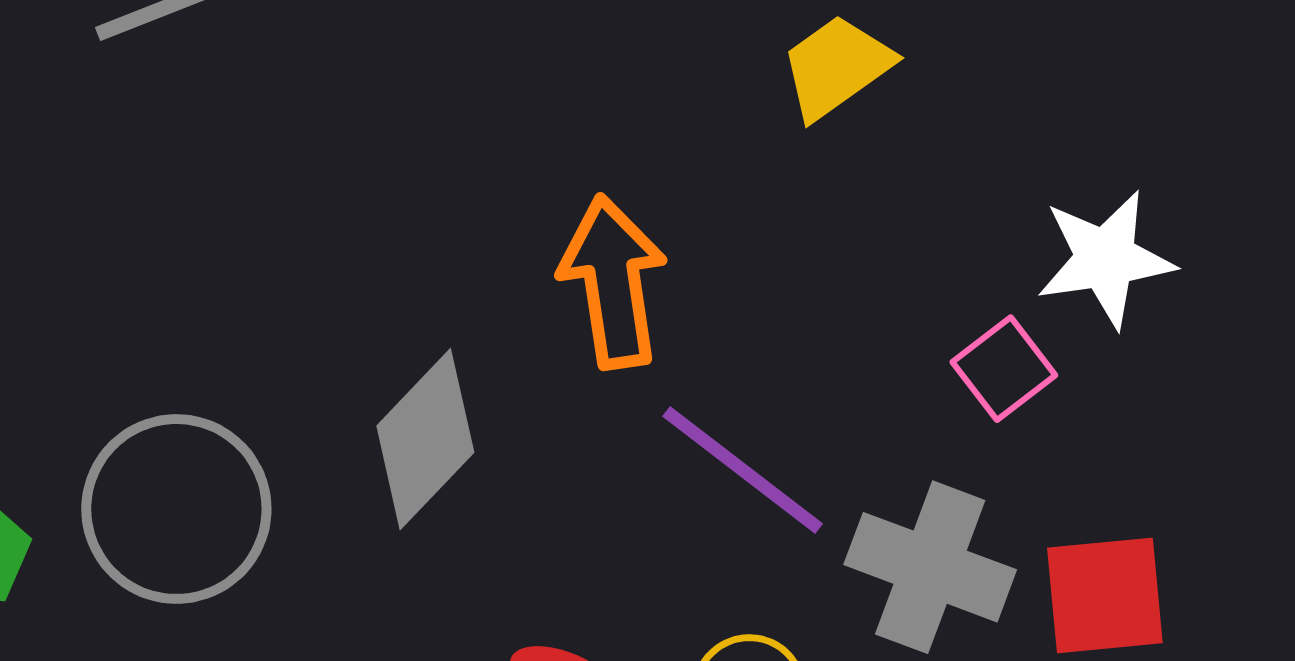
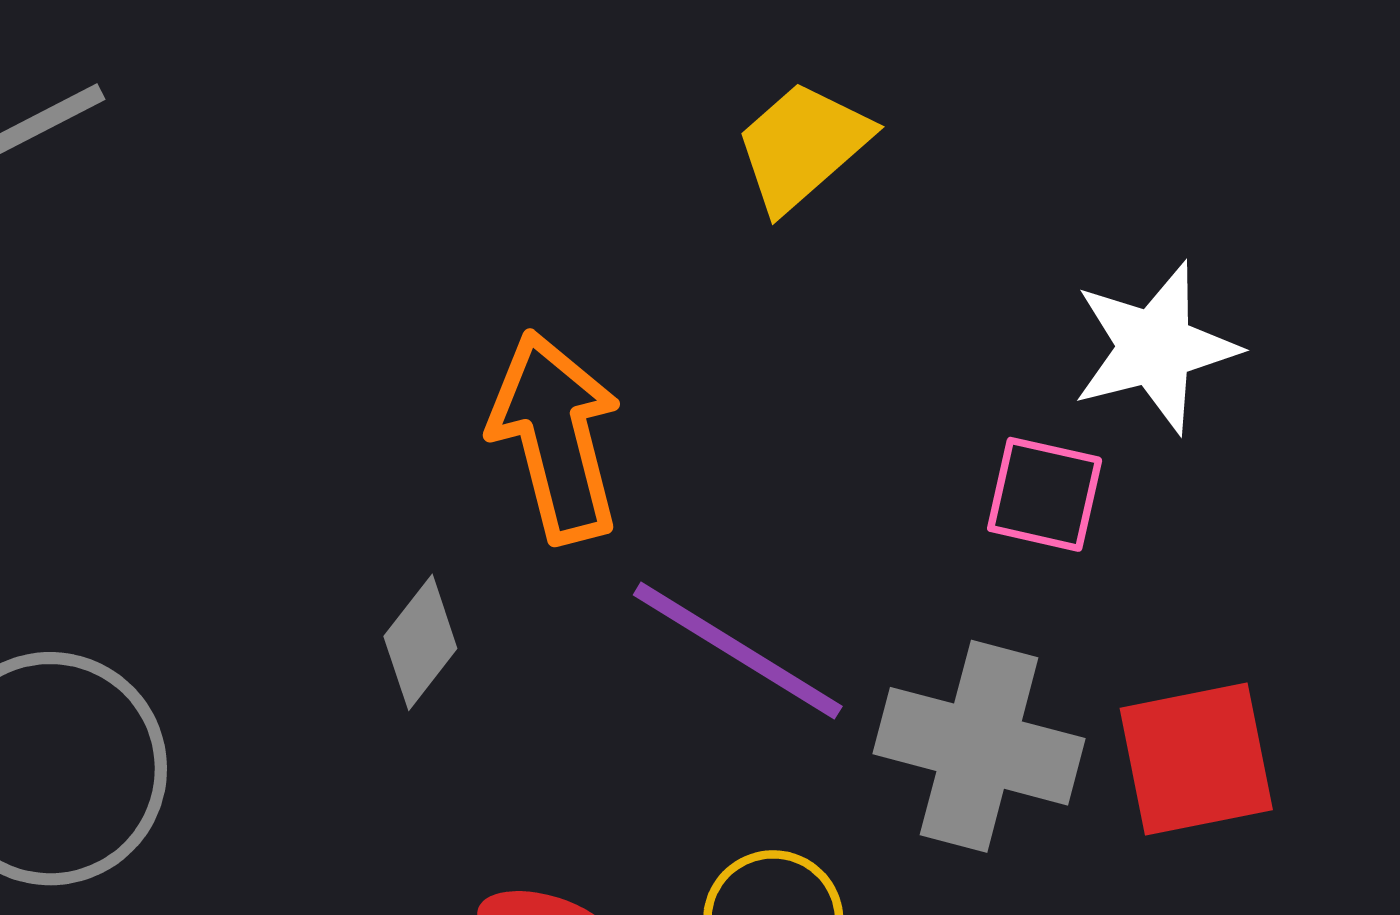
pink square: (1004, 369) -> (1045, 494), turned -34
gray diamond: (425, 439) -> (420, 642), moved, size x0.6

